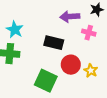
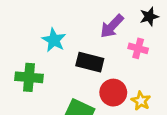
purple arrow: (70, 17) -> (112, 26), turned -42
cyan star: (15, 30) -> (54, 40), moved

